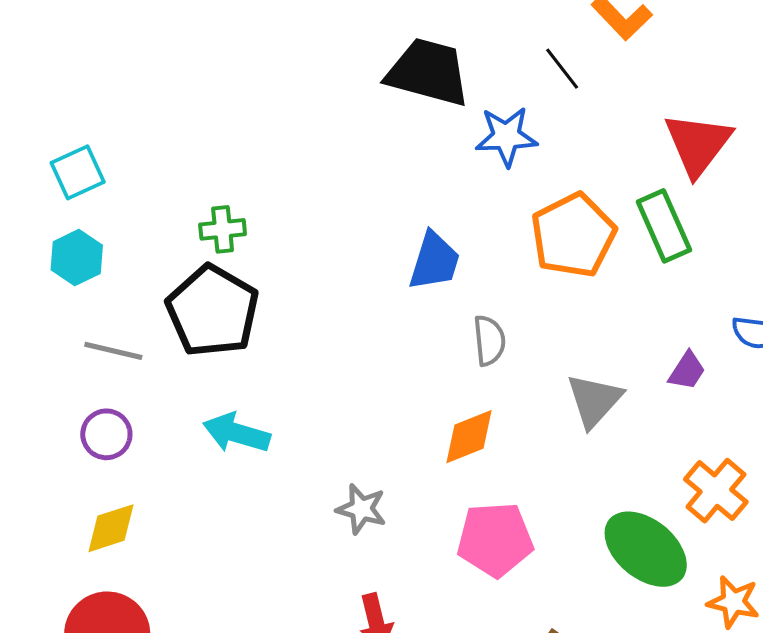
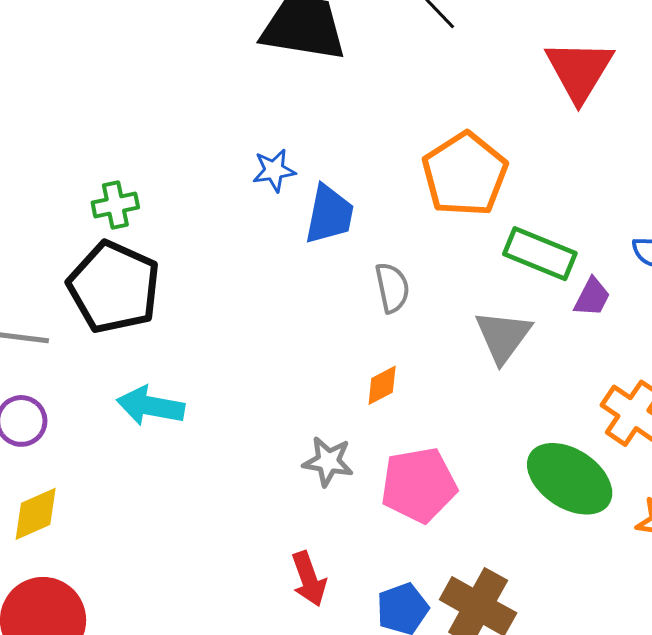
blue star: (506, 136) -> (274, 170), moved, size x0.7
green rectangle: (664, 226) -> (540, 254), moved, turned -38
orange diamond: (469, 437) -> (382, 385), size x0.7
gray star: (361, 509) -> (328, 462), moved

